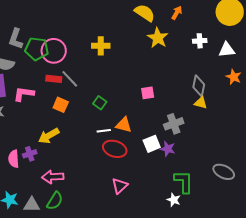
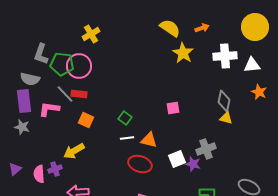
orange arrow: (177, 13) -> (202, 28), turned 40
white cross: (200, 41) -> (225, 56), size x1.6
yellow cross: (101, 46) -> (91, 34), moved, turned -30
gray line: (70, 79) -> (65, 94), moved
gray cross: (174, 124) -> (206, 149), moved
white line: (104, 131) -> (127, 138), moved

